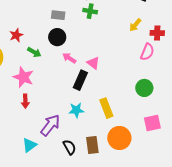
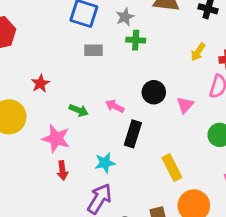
black circle: (57, 37) -> (154, 92), moved
green arrow: (34, 52) -> (79, 110), moved
pink triangle: (93, 63) -> (185, 105), moved, turned 40
cyan star: (76, 110) -> (105, 163), moved

